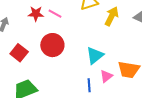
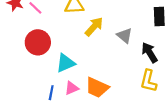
red circle: (52, 45) -> (38, 42), moved

